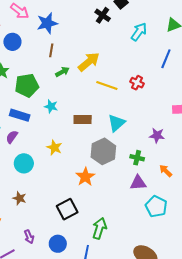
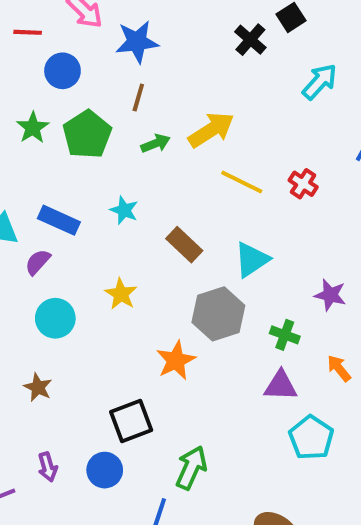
green pentagon: (27, 85) -> (87, 134), moved, turned -30
brown rectangle: (83, 120) -> (184, 245), turned 36
blue circle: (58, 244) -> (105, 470), moved

